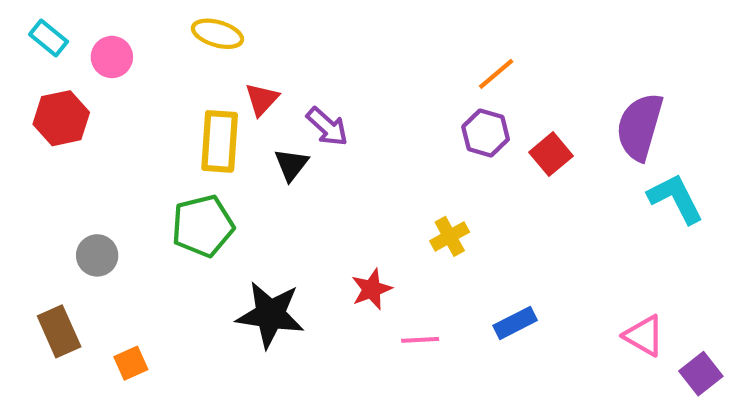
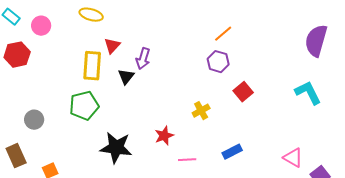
purple arrow: (327, 127) -> (143, 59), turned 65
purple semicircle: (640, 127) -> (316, 41), moved
red square: (551, 154) -> (243, 92), moved

